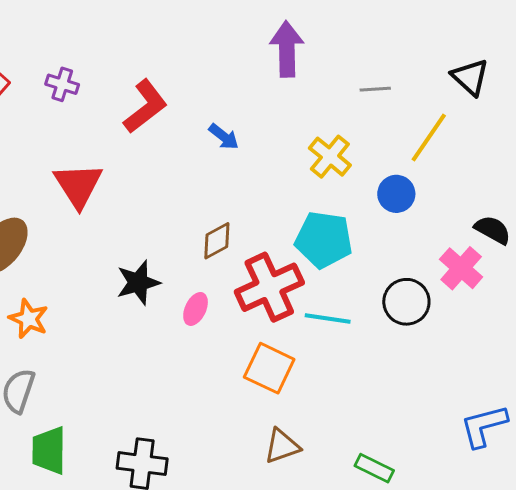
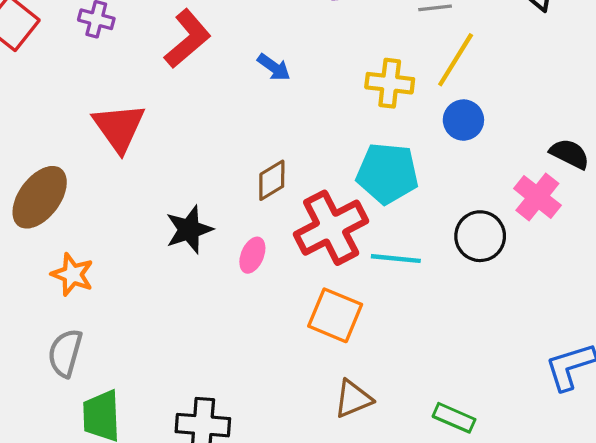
yellow line: (429, 138) -> (456, 60), moved
yellow cross: (330, 157) -> (390, 83), turned -30

